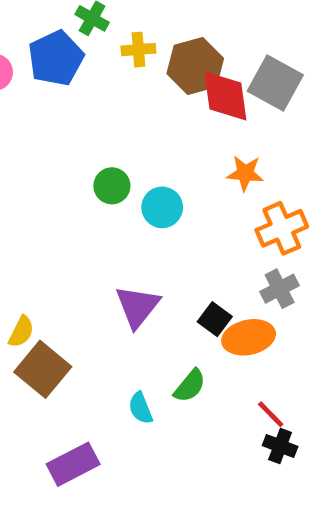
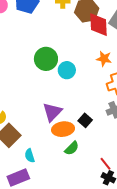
green circle: (112, 186) -> (46, 59), size x1.5
orange ellipse: (249, 337) -> (63, 129), moved
cyan semicircle: (141, 408) -> (30, 156), moved

